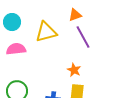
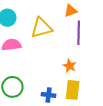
purple line: (83, 37) -> (79, 33), turned 30

